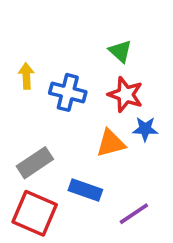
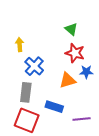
blue cross: (68, 92) -> (34, 66), moved, turned 30
gray rectangle: (35, 163) -> (26, 92), turned -48
purple line: (134, 214) -> (82, 119), turned 30

